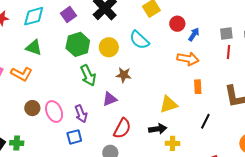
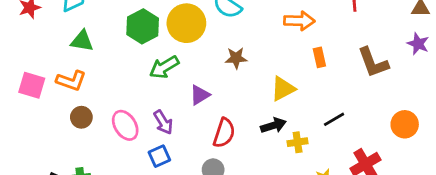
yellow circle: (109, 47) -> (186, 23), size x1.4
green arrow: (88, 75) -> (164, 67), turned 95
brown star: (124, 75) -> (236, 58), moved
brown circle: (32, 108) -> (81, 117), moved
black line: (205, 121) -> (334, 119), moved, turned 42

